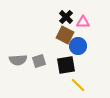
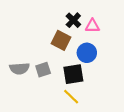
brown square: (65, 35) -> (61, 40), moved
yellow line: (78, 85) -> (71, 97), moved

